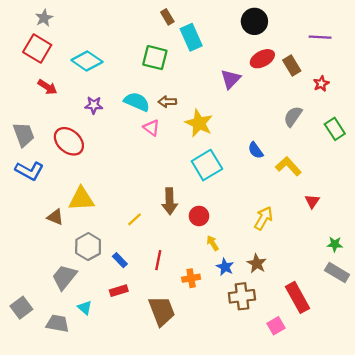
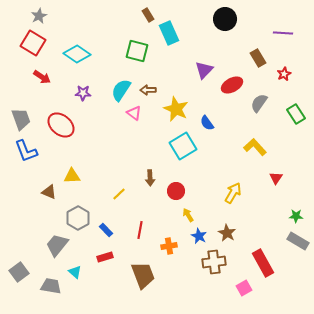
red ellipse: (262, 59) -> (232, 85), moved
cyan semicircle: (137, 102) -> (121, 90), turned -80
blue semicircle: (256, 150) -> (207, 123), moved
blue L-shape: (29, 171) -> (26, 151), turned 40
yellow triangle: (81, 199) -> (72, 176), size x0.7
brown arrow: (170, 201) -> (150, 178), size x0.7

